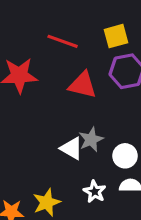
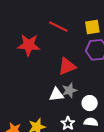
red triangle: (82, 85) -> (67, 66), moved, turned -42
white triangle: (72, 148) -> (56, 95), turned -42

